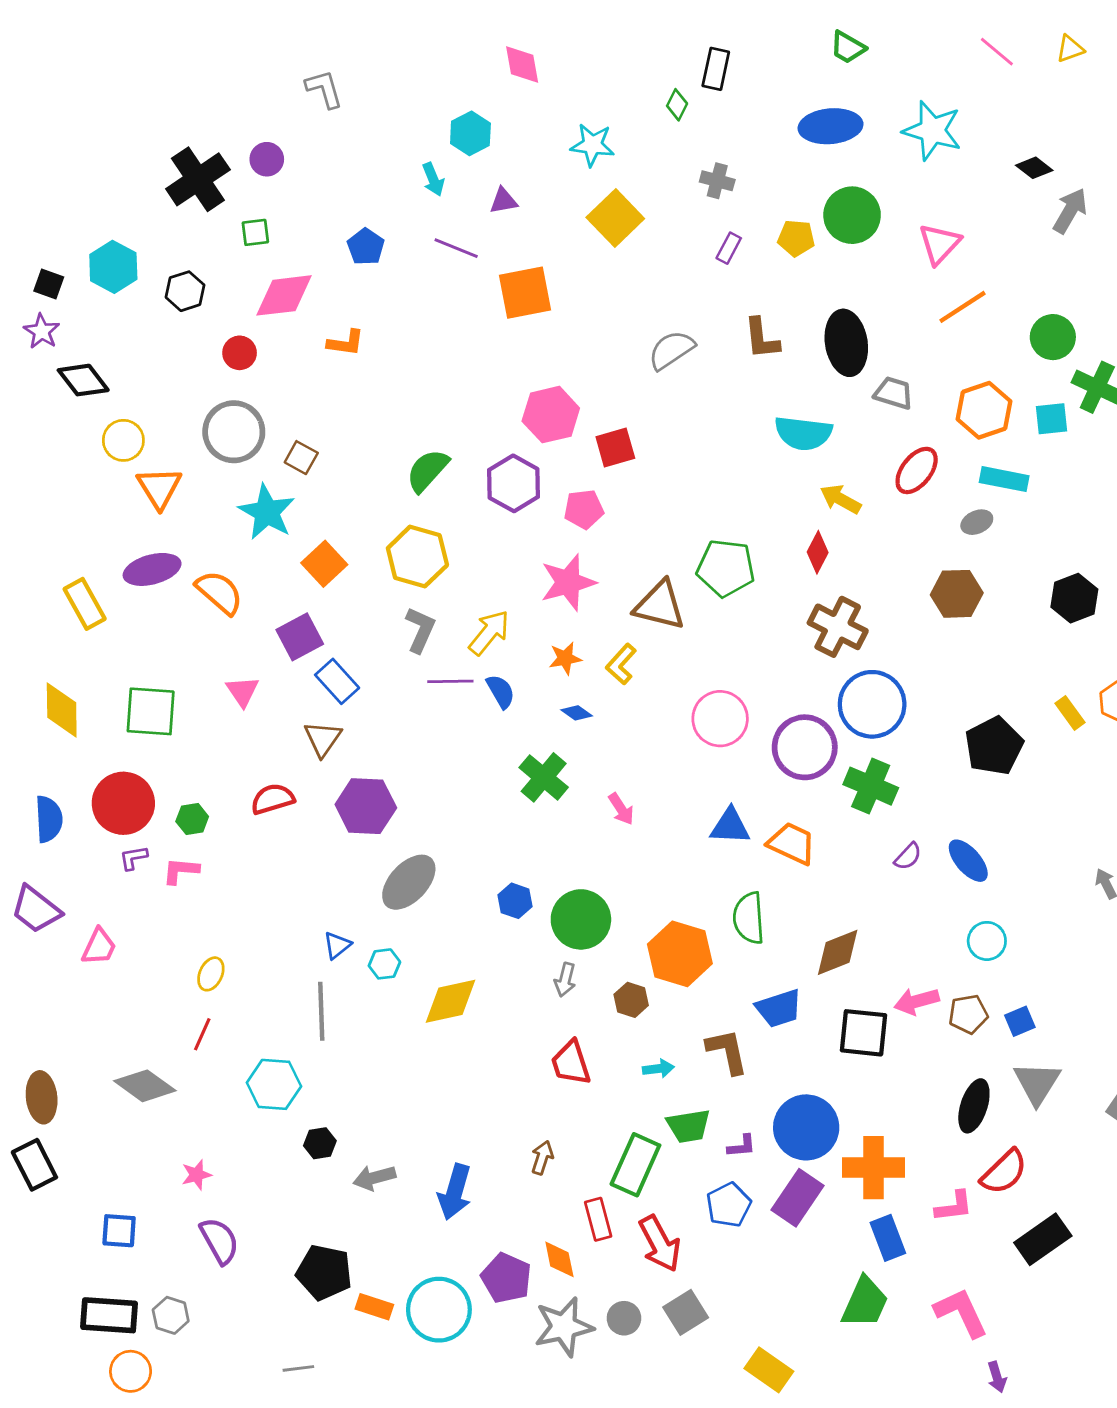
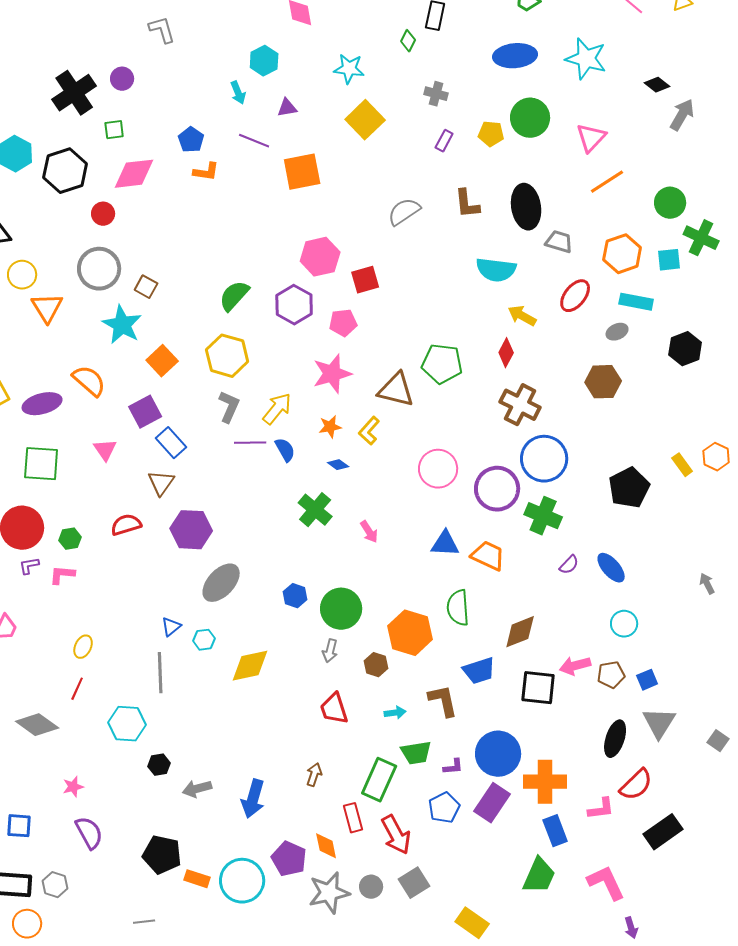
black hexagon: (185, 291) -> (65, 171), size x1.6
orange L-shape: (346, 343) -> (206, 172), moved
purple ellipse: (152, 569) -> (42, 404), moved
black hexagon: (1074, 598) -> (685, 349), moved

